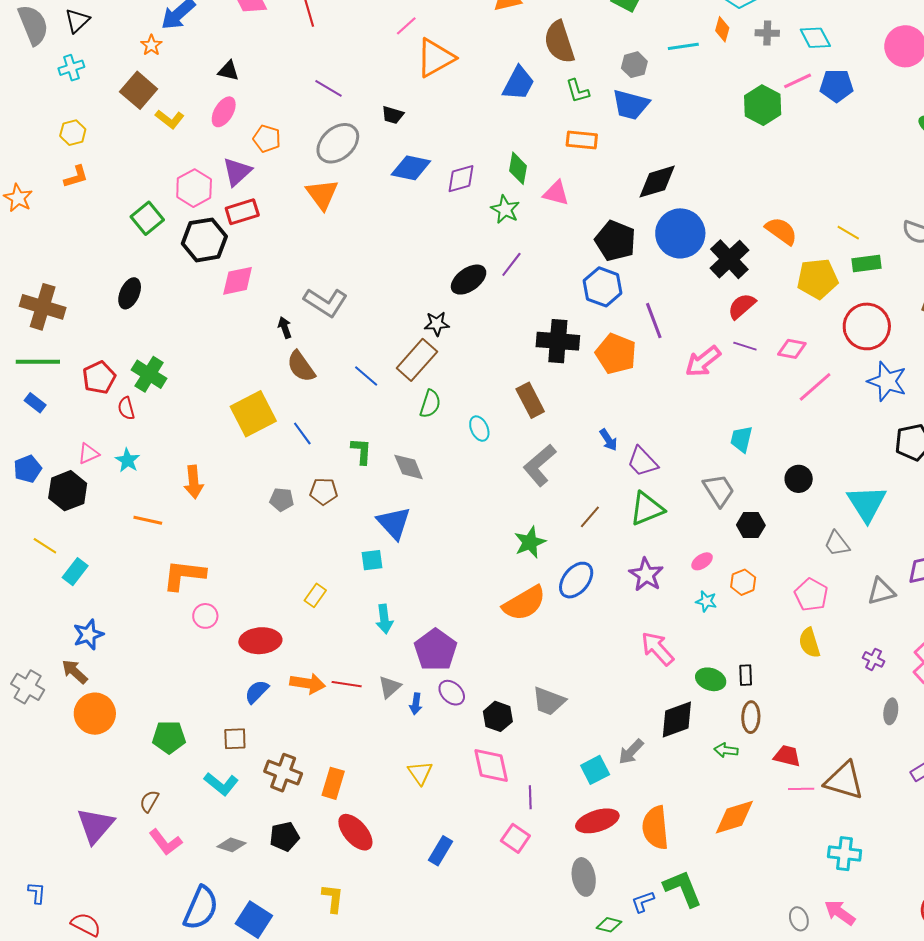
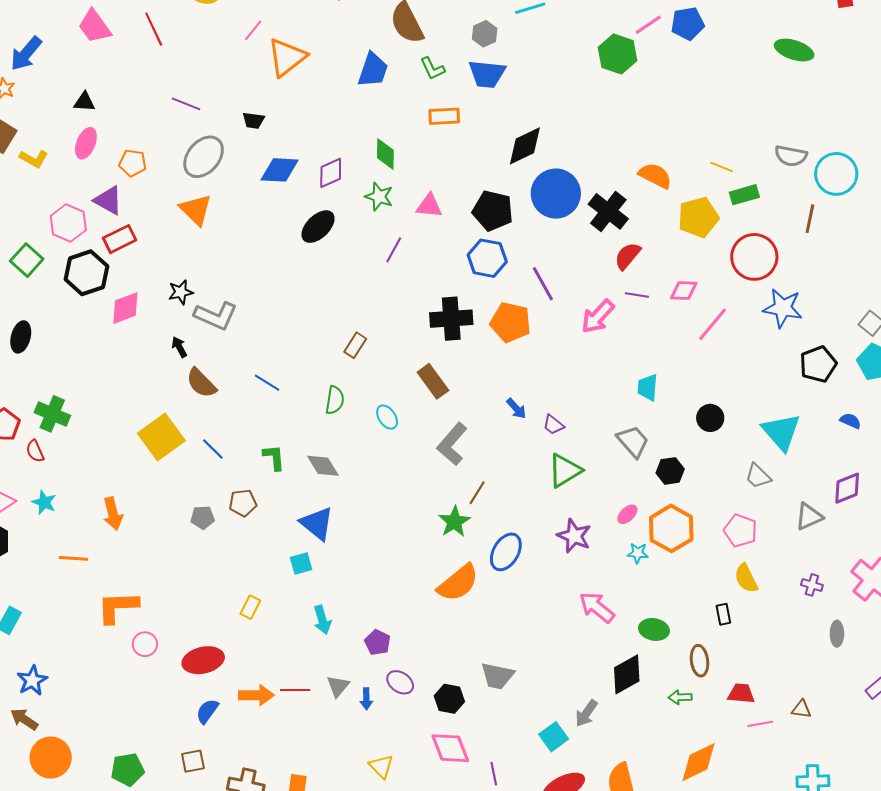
purple triangle: (237, 172) -> (108, 200), turned -40
pink triangle: (556, 193) -> (429, 206), moved
black ellipse: (469, 280) -> (318, 227), moved
black star: (437, 324) -> (181, 292), moved
brown rectangle: (417, 360) -> (355, 345), moved, size x0.6
purple trapezoid: (642, 462) -> (553, 425), size x0.7
brown line: (590, 517) -> (477, 493), moved
orange hexagon: (743, 582) -> (671, 528), size x1.8
purple pentagon: (435, 650) -> (378, 642), size x0.6
black rectangle: (746, 675) -> (723, 614), moved
brown triangle: (844, 781) -> (801, 709), size x0.5

